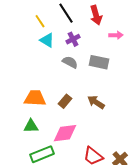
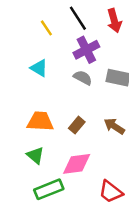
purple cross: (73, 39) -> (86, 50), size x1.5
cyan triangle: (47, 40) -> (39, 68), moved
green triangle: (31, 126) -> (35, 155), turned 42

